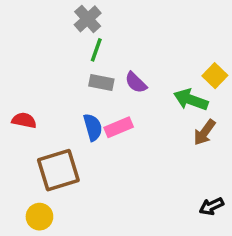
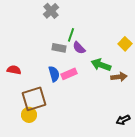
green line: (96, 50) -> (71, 35), moved
green arrow: (191, 100) -> (101, 65), moved
brown arrow: (205, 132) -> (119, 77), turned -133
yellow circle: (39, 217) -> (29, 115), moved

